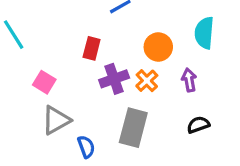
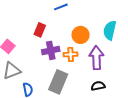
purple arrow: (189, 80) -> (96, 58), size x1.6
orange cross: (147, 81) -> (71, 54), turned 32

